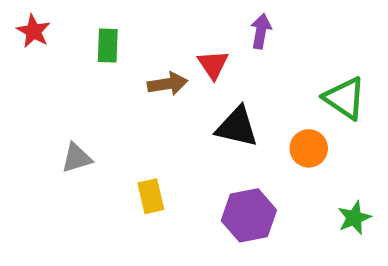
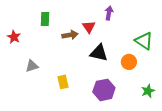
red star: (34, 31) -> (14, 37), moved

